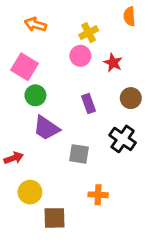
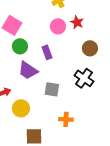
pink circle: (80, 56) -> (58, 26), moved
purple rectangle: (89, 104) -> (47, 52), moved
yellow circle: (30, 192) -> (21, 108), moved

